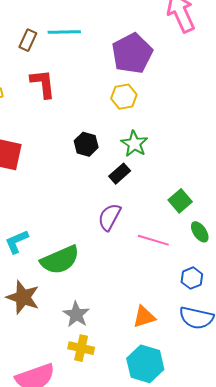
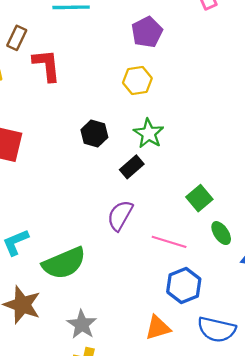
brown rectangle: (28, 40) -> (17, 38), moved
purple pentagon: (132, 53) -> (147, 32), size x0.7
blue hexagon: (192, 278) -> (184, 286), moved, size x1.4

